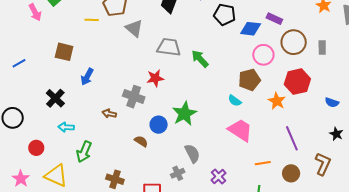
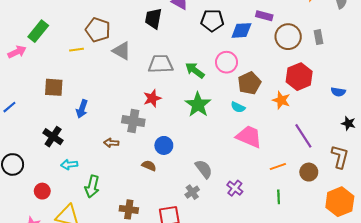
pink arrow: (35, 12) -> (17, 52), turned -78
pink circle: (263, 55) -> (226, 62), moved
green star: (184, 114) -> (198, 105), moved

